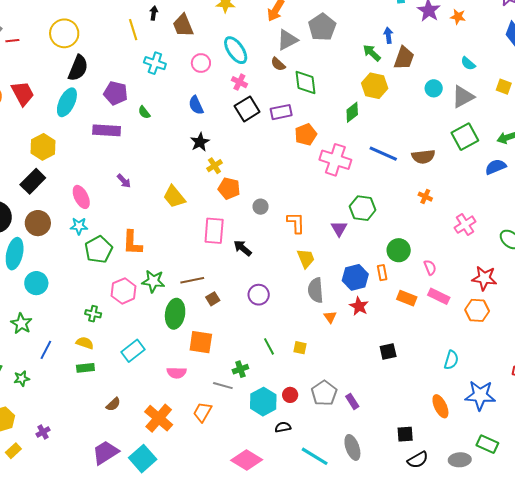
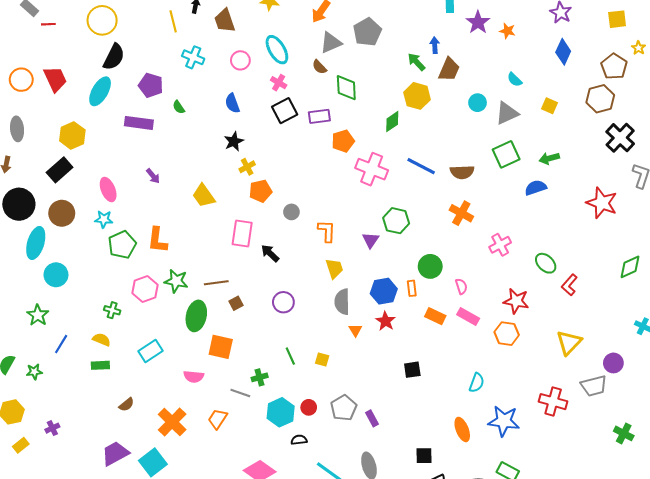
orange pentagon: (229, 188) -> (260, 191), turned -30
orange cross: (425, 197) -> (461, 213), size x1.6

